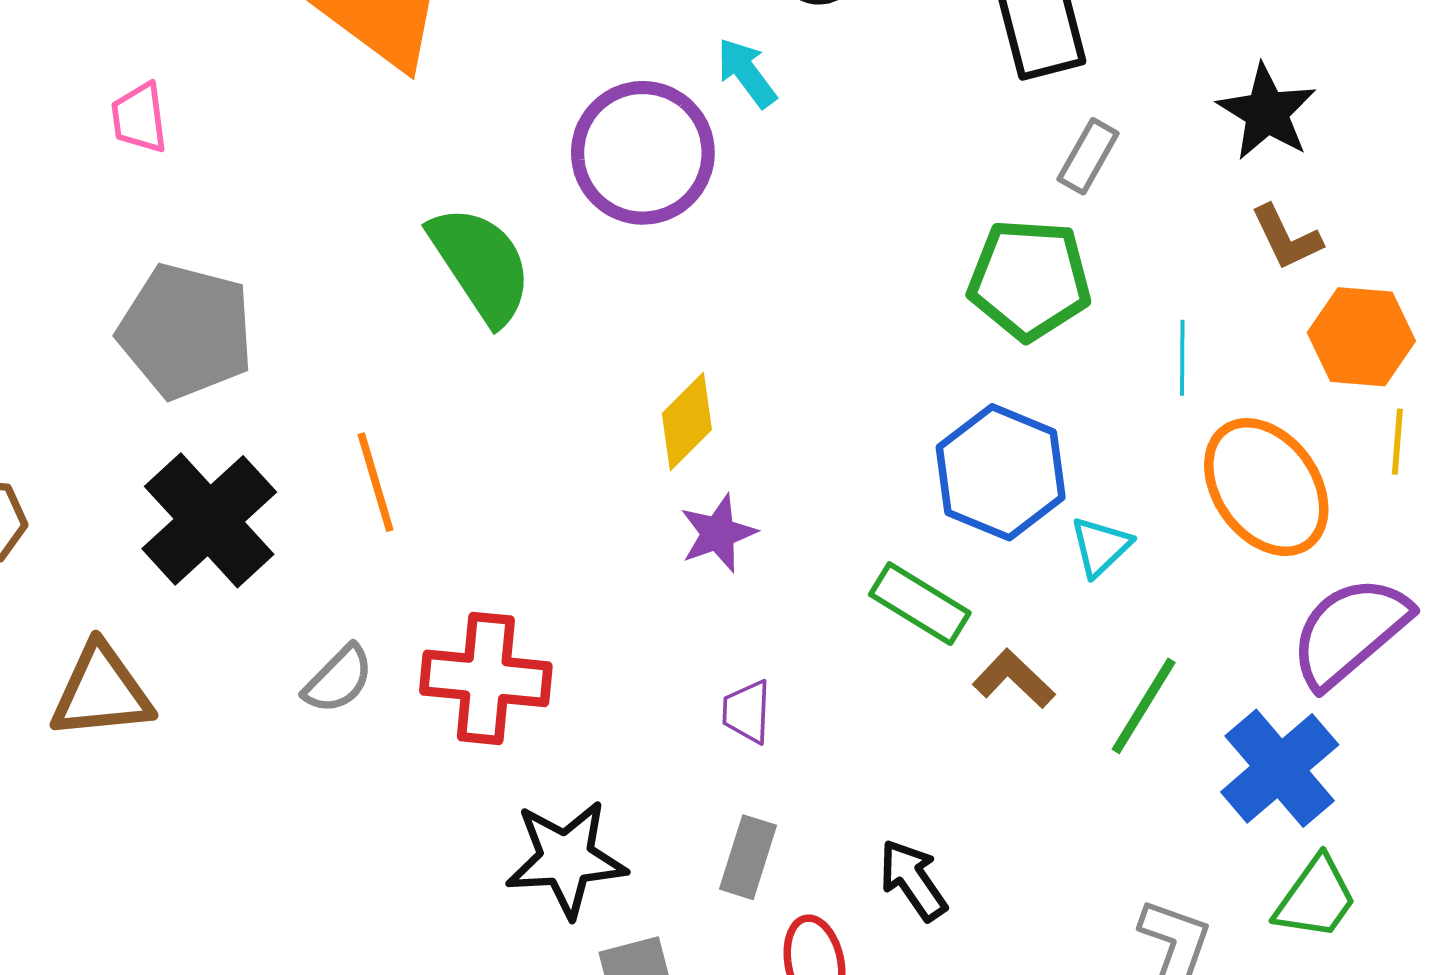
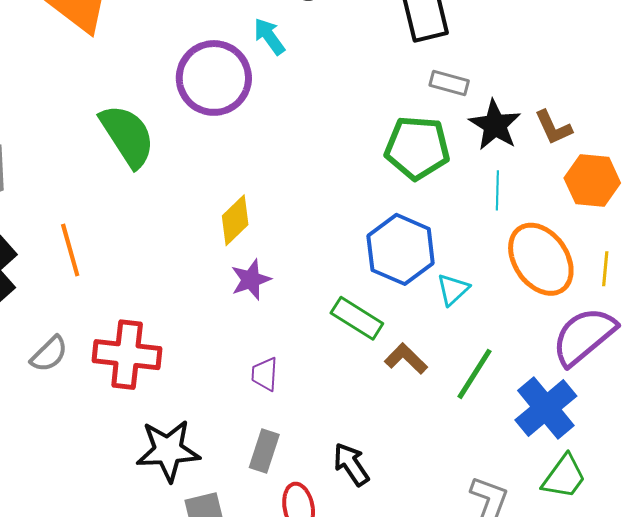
black star: (1267, 112) -> (495, 125), moved
gray rectangle: (1088, 156) -> (449, 83), turned 75
yellow line: (1397, 442) -> (605, 269), moved

